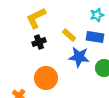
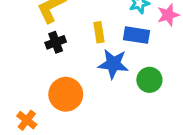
yellow rectangle: (69, 35) -> (99, 32), turned 40

